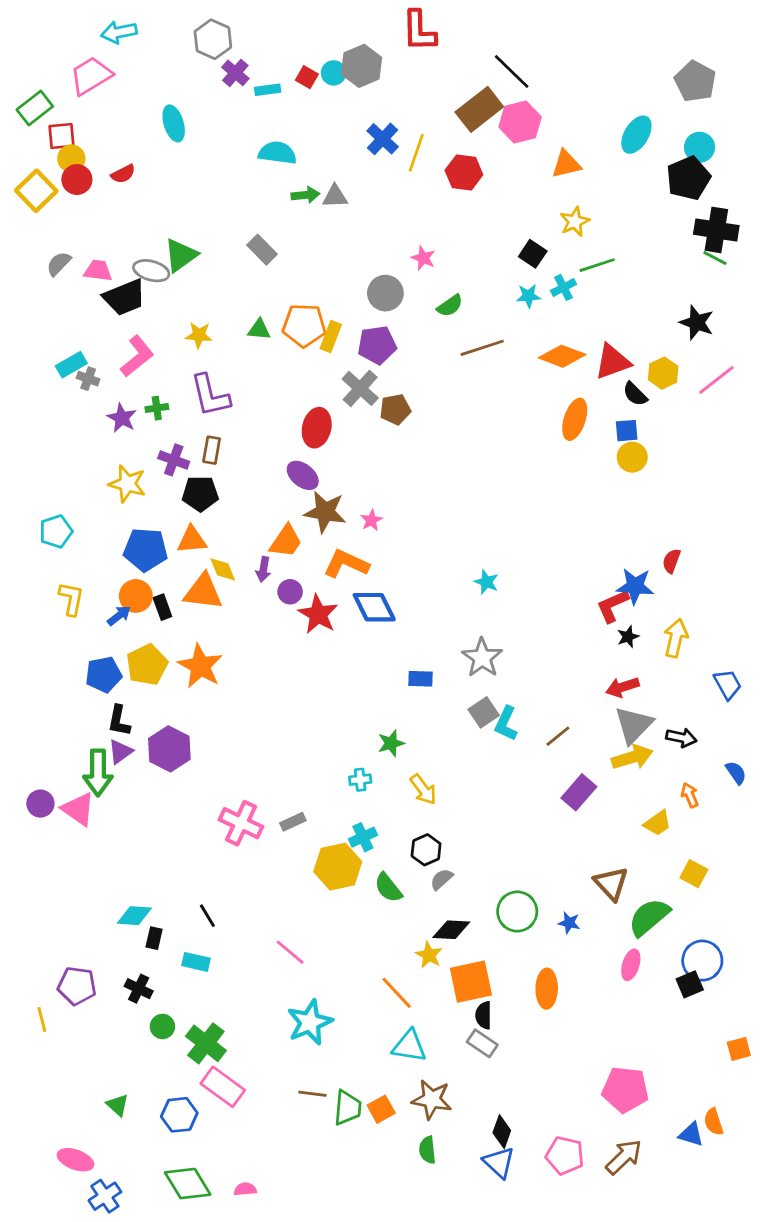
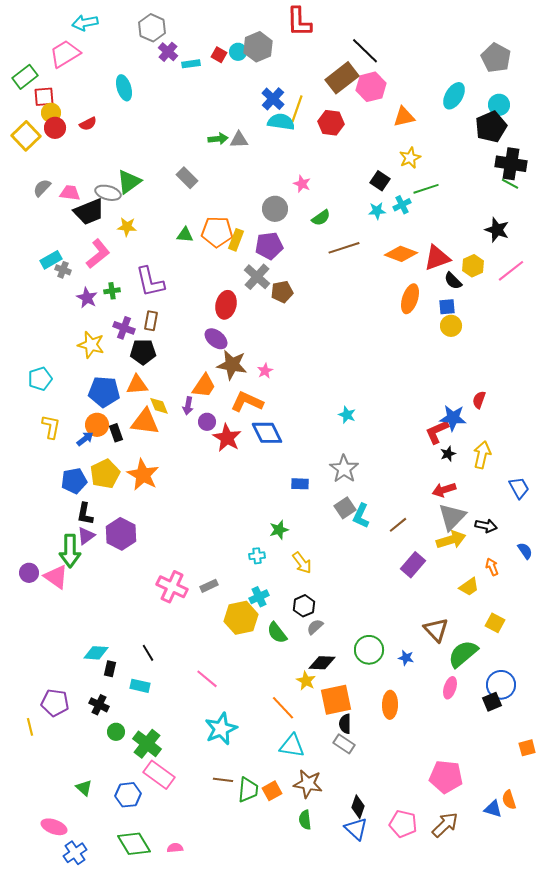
cyan semicircle: (277, 153) -> (281, 122), moved
yellow star: (199, 335) -> (127, 227), moved

